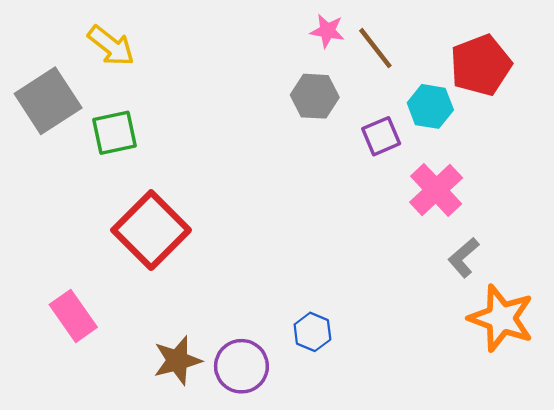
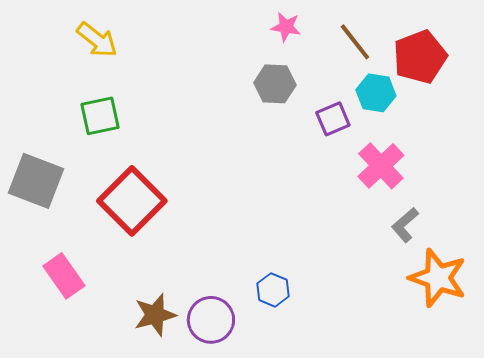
brown line: (375, 48) -> (355, 42), moved
gray square: (48, 101) -> (36, 181), moved, turned -36

